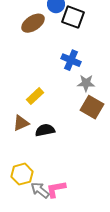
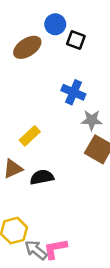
black square: (73, 17) -> (76, 40), size x0.7

